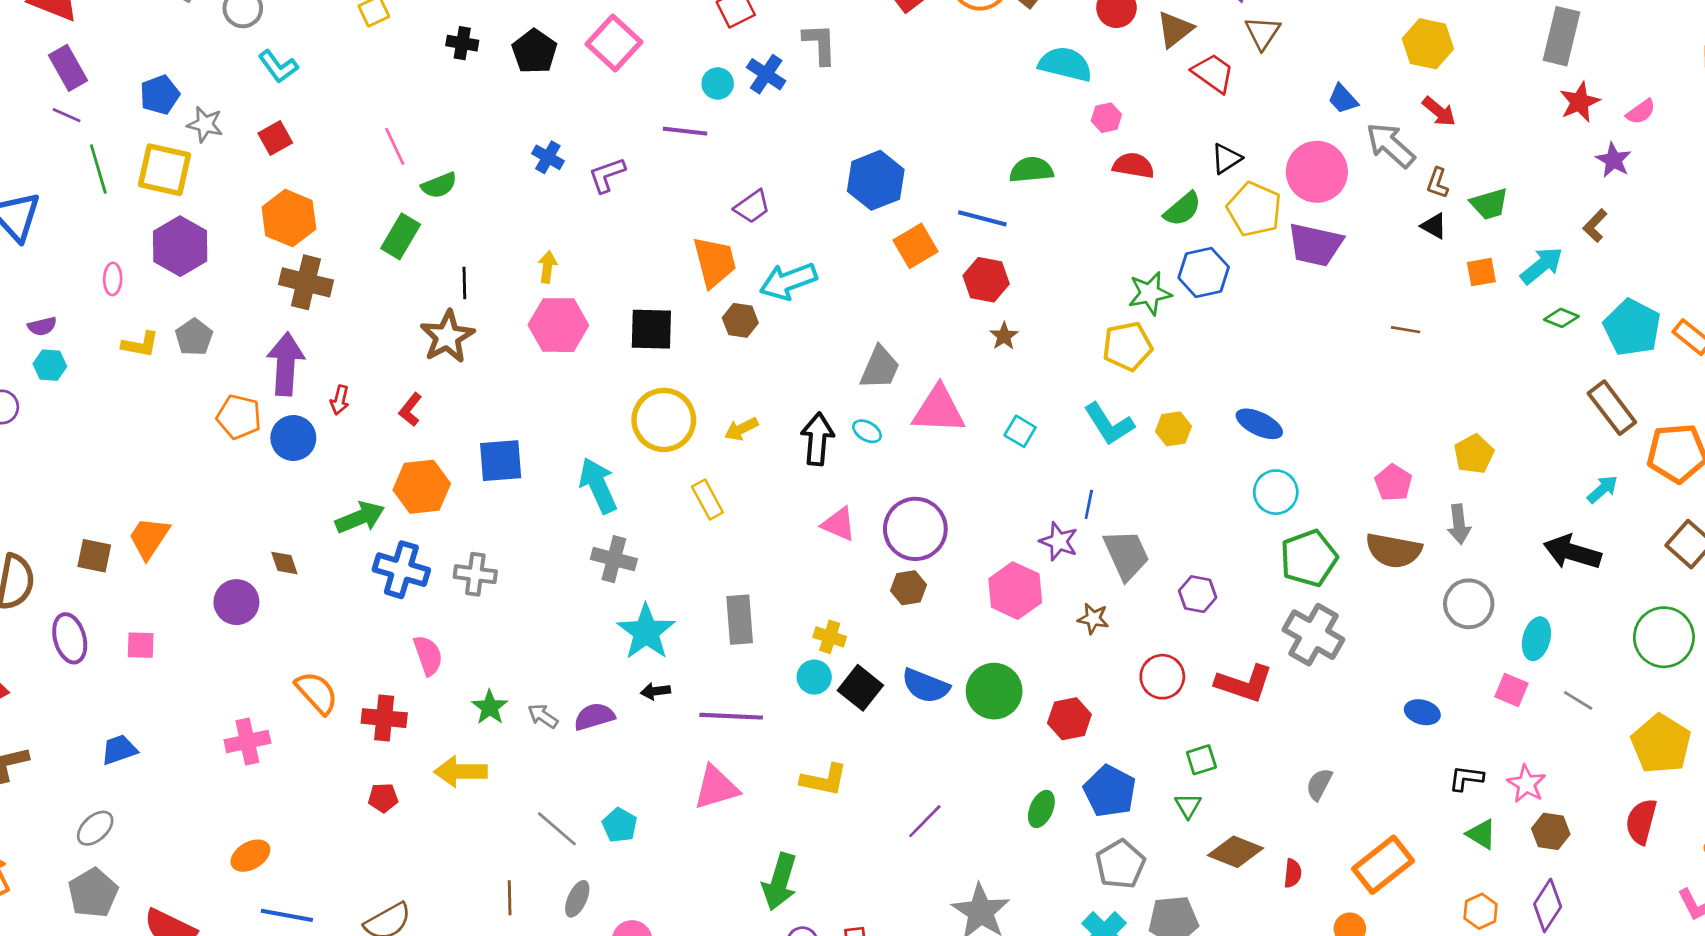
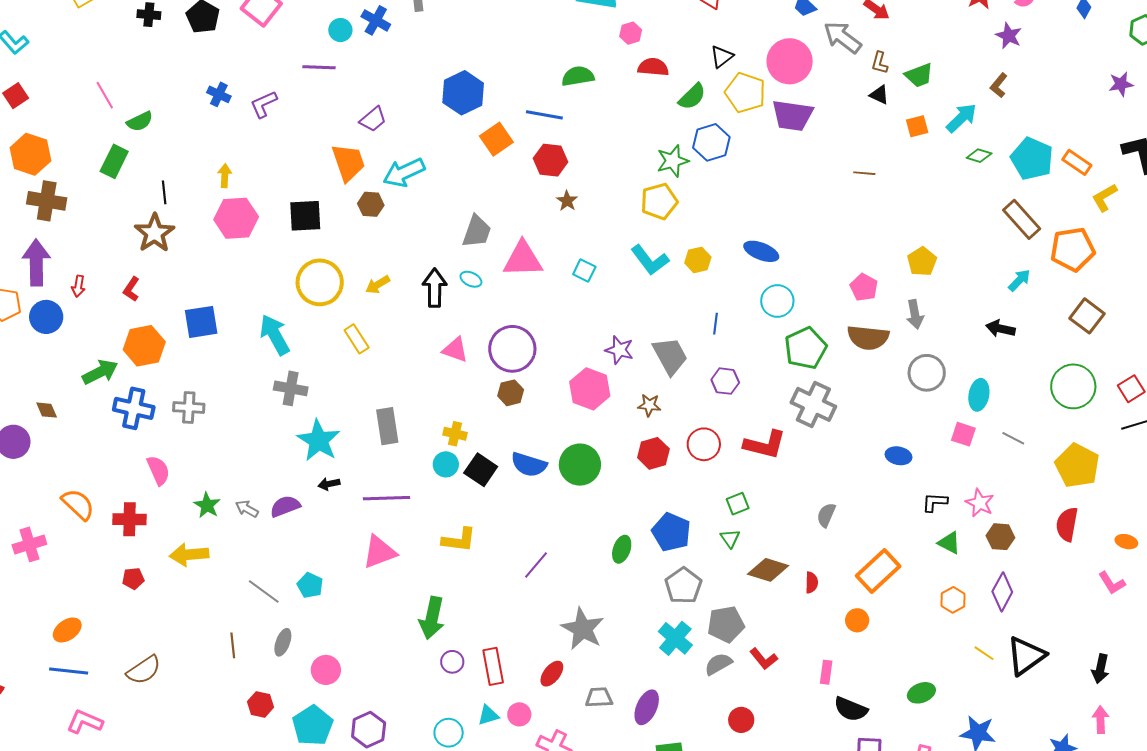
blue line: (1089, 504) -> (715, 324), moved
black arrow: (1572, 552) -> (1000, 329), size x0.7
red hexagon: (1069, 719) -> (653, 453), moved
orange ellipse: (250, 856) -> (67, 630), moved

